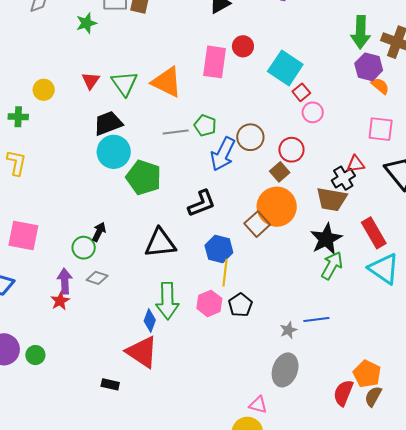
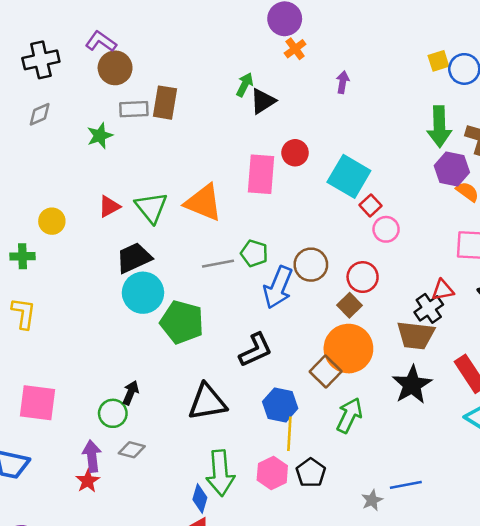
red triangle: (91, 81) -> (109, 206), turned 30
green arrow: (332, 266) -> (349, 415), moved

